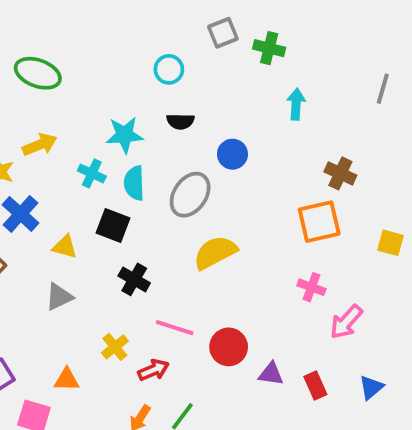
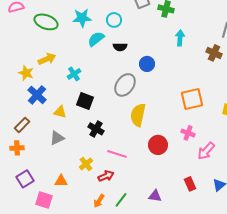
cyan star: (125, 135) -> (82, 18), moved
cyan cross: (92, 173) -> (74, 74), turned 32
brown cross: (340, 173) -> (214, 53), moved
cyan semicircle: (134, 183) -> (96, 39), moved, turned 54
yellow semicircle: (215, 252) -> (138, 115), turned -50
red circle: (229, 347) -> (158, 145), moved
purple triangle: (271, 374) -> (155, 196), moved

